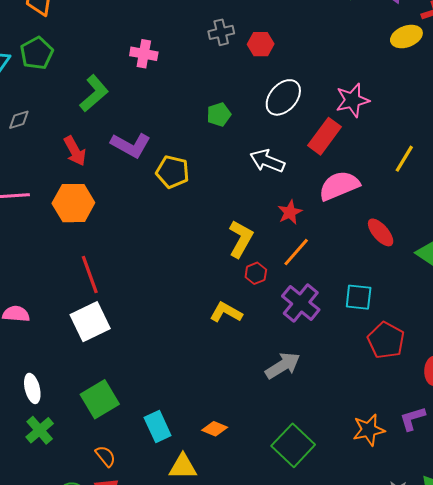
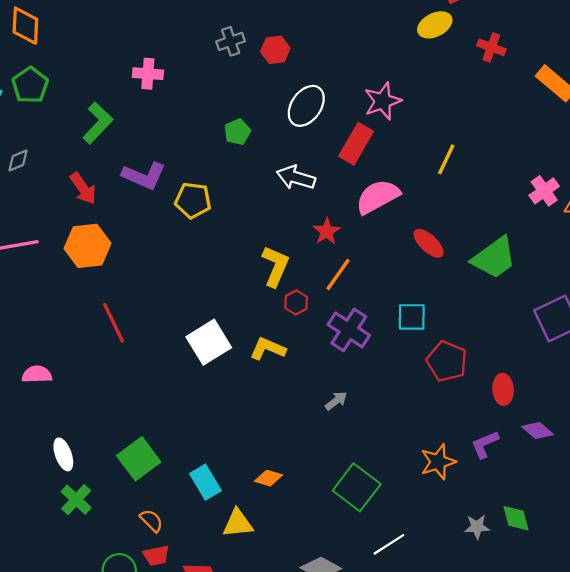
white square: (90, 322) -> (209, 342), moved
gray arrow: (283, 366) -> (336, 401), size x0.6

